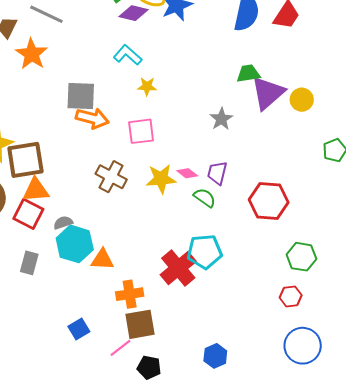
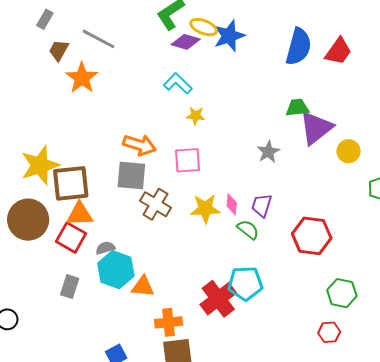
gray square: (81, 96) -> (131, 175), moved
yellow circle: (302, 100) -> (349, 151), moved
pink diamond: (187, 173) -> (232, 204), turned 55

